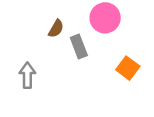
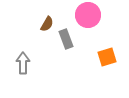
orange square: (128, 68) -> (107, 57), turned 36

